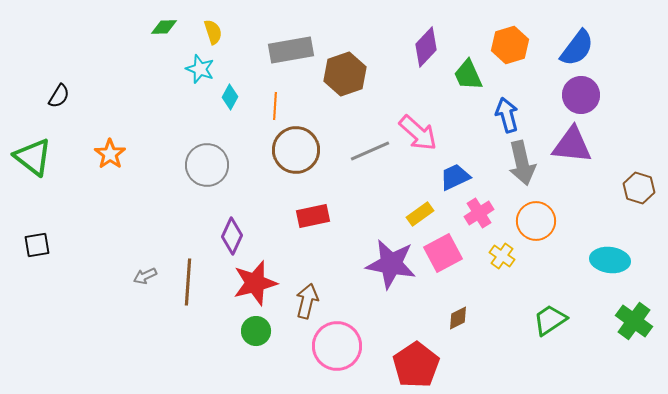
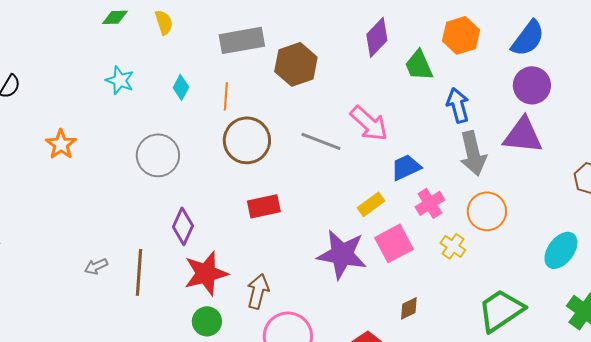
cyan star: (200, 69) -> (120, 80), moved
gray line: (370, 151) -> (321, 141), turned 45
cyan ellipse: (610, 260) -> (561, 250), turned -60
green trapezoid: (550, 320) -> (501, 310), size x1.4

